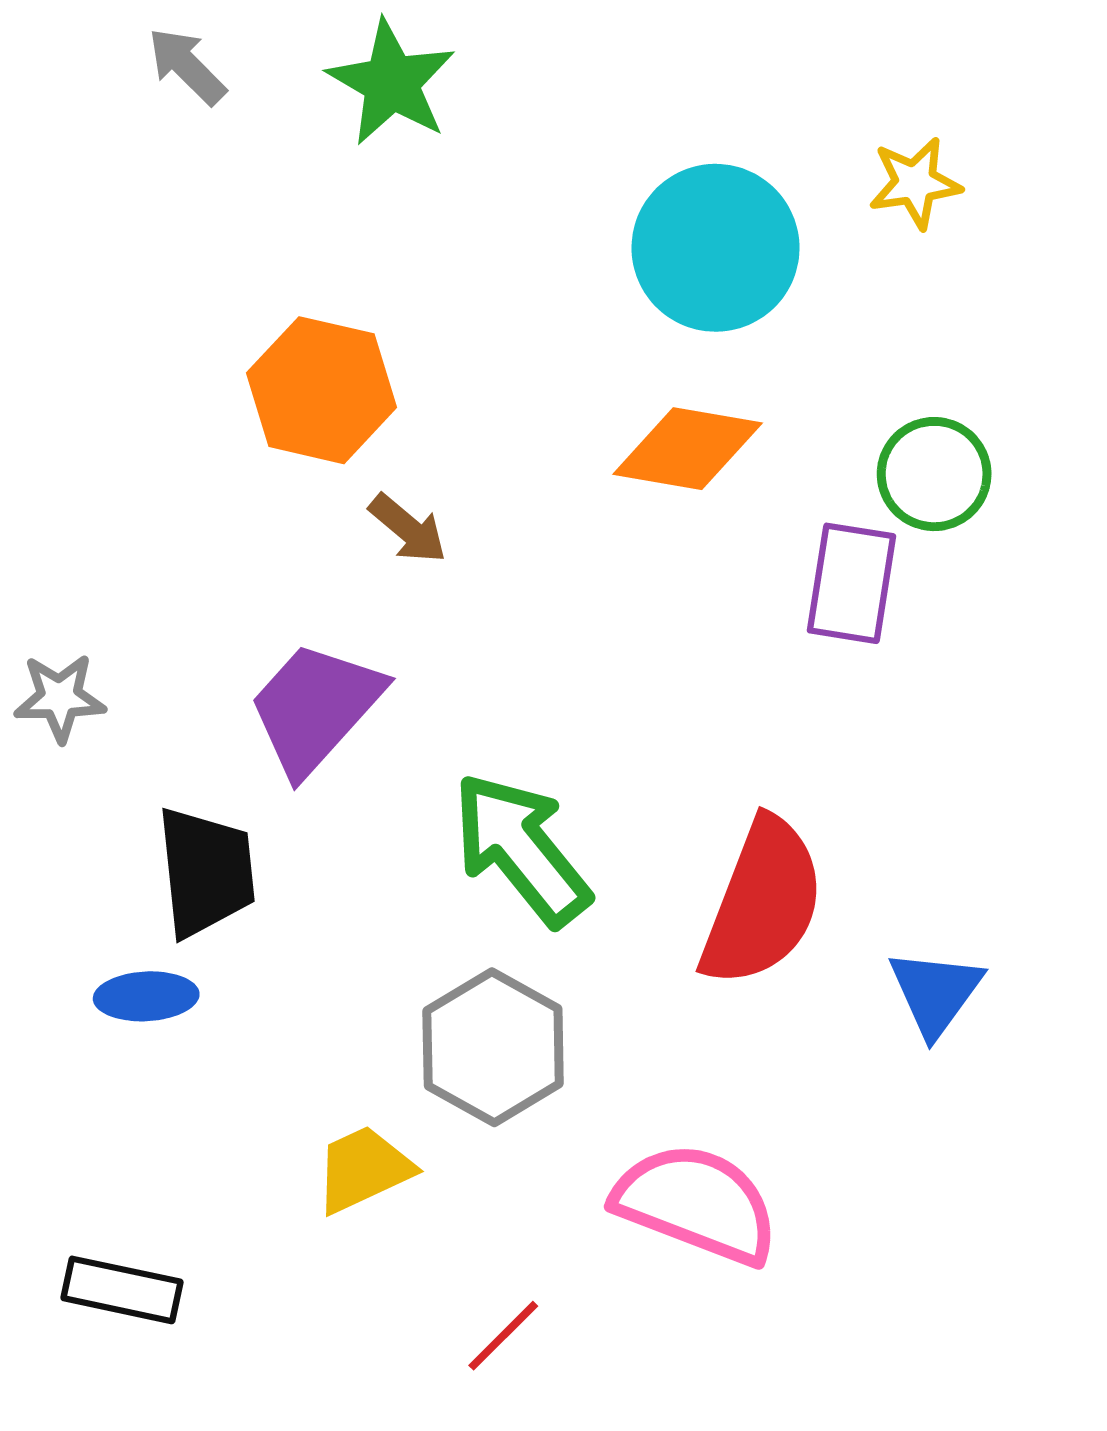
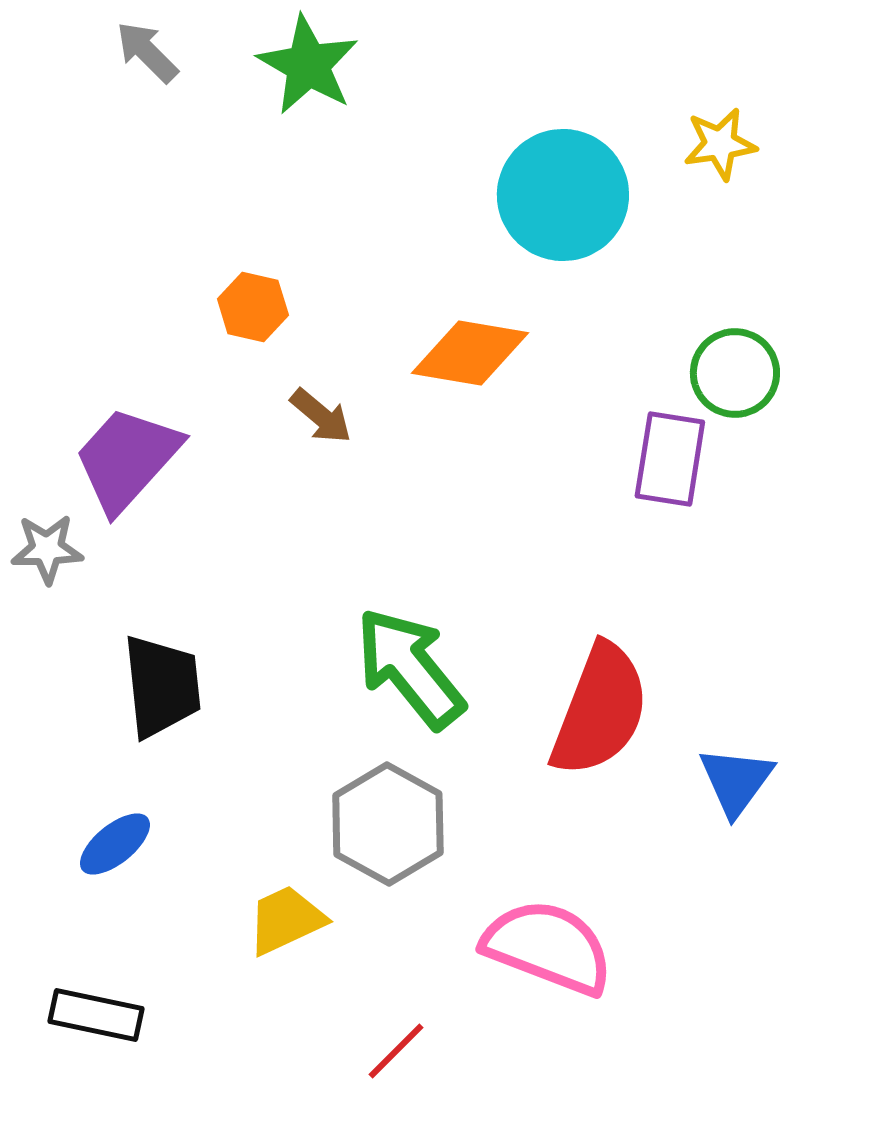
orange hexagon: (322, 390) -> (253, 307), size x0.6
orange diamond: (688, 449) -> (470, 353), moved
purple trapezoid: (315, 708) -> (127, 459), moved
blue ellipse: (146, 996) -> (115, 844), moved, turned -36

